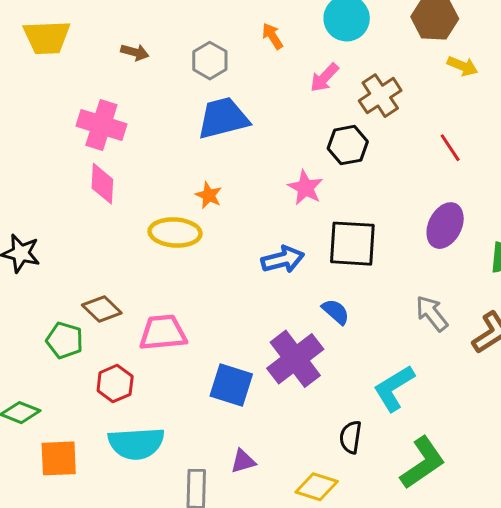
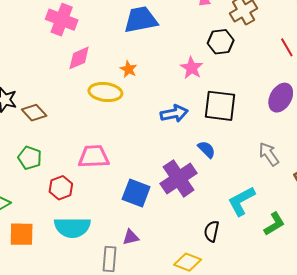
pink diamond: (102, 184) -> (79, 58), moved, turned 60
brown diamond: (102, 309) -> (34, 113), moved
purple triangle: (243, 461) -> (131, 237), moved
green L-shape: (423, 463) -> (274, 224), moved, size x0.7

